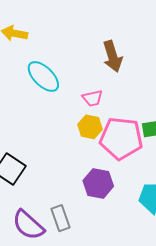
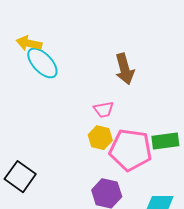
cyan ellipse: (43, 77) -> (42, 63), moved

